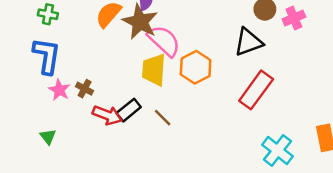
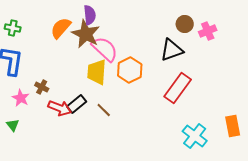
pink star: (59, 90) -> (21, 98), moved

